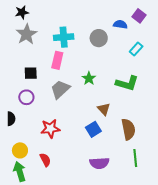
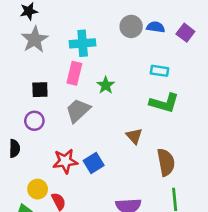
purple square: (139, 16) -> (185, 33), moved
gray circle: (99, 38) -> (131, 26), moved
cyan rectangle: (136, 49) -> (159, 71), moved, turned 56
green star: (89, 78) -> (106, 85), moved
blue square: (93, 129) -> (94, 163), moved
yellow circle: (20, 150) -> (38, 189), moved

